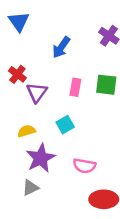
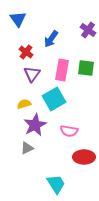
red cross: (17, 74) -> (26, 52), moved
pink rectangle: (75, 87) -> (62, 70), size x1.5
cyan square: (65, 125) -> (54, 99), size x1.6

